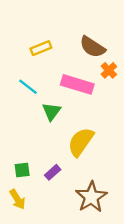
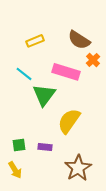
green triangle: (51, 111) -> (44, 95), size x1.4
purple rectangle: (53, 172) -> (45, 147), turned 48

